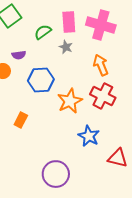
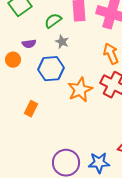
gray star: (66, 47) -> (62, 42), moved
blue star: (89, 136) -> (99, 163), moved, turned -30

